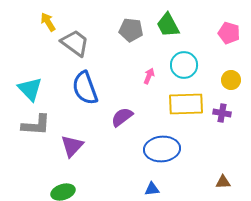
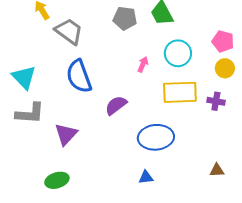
pink pentagon: (229, 33) -> (223, 41), moved

